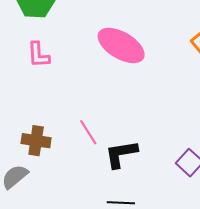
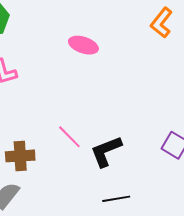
pink ellipse: (121, 45) -> (83, 45), size x0.6

